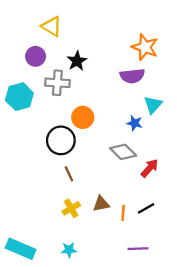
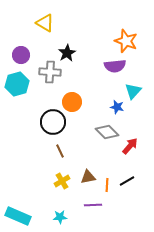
purple circle: (36, 56) -> (21, 55), moved
purple line: (138, 249) -> (93, 205), moved

